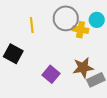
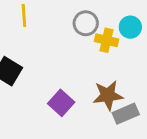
gray circle: (66, 18) -> (86, 23), size x0.7
yellow line: (32, 25) -> (24, 16), moved

